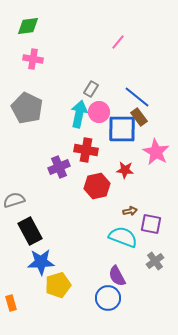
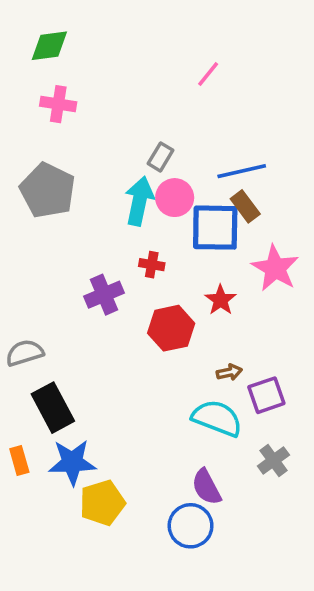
blue line: (137, 97) -> (242, 171), turned -52
red cross: (86, 150) -> (152, 265), size x0.6
red star: (125, 170) -> (221, 300), turned 30
purple square: (151, 224) -> (266, 395), turned -30
orange rectangle: (11, 303) -> (19, 460), moved

